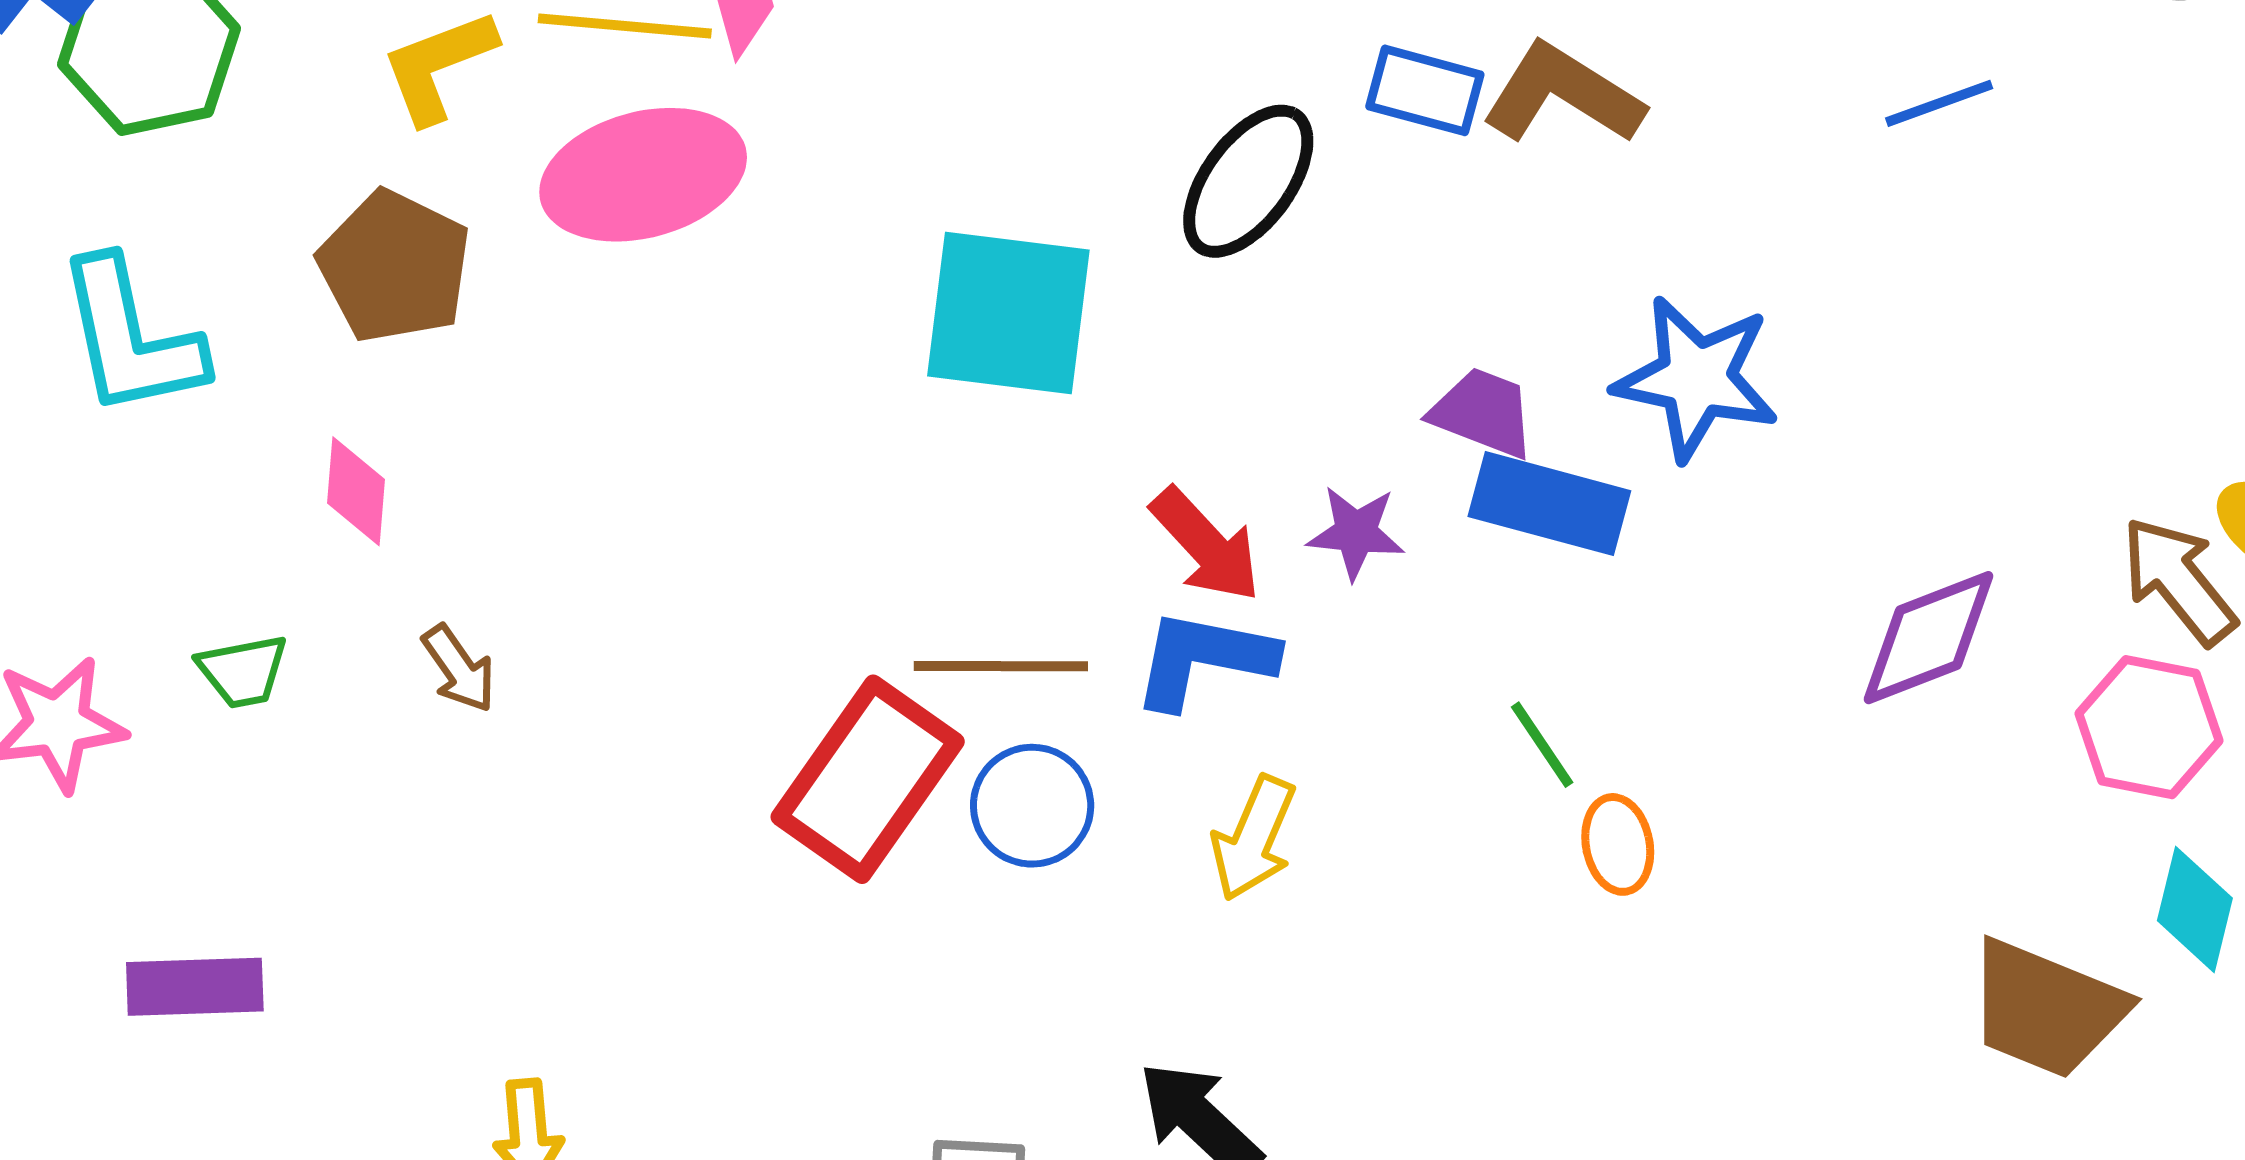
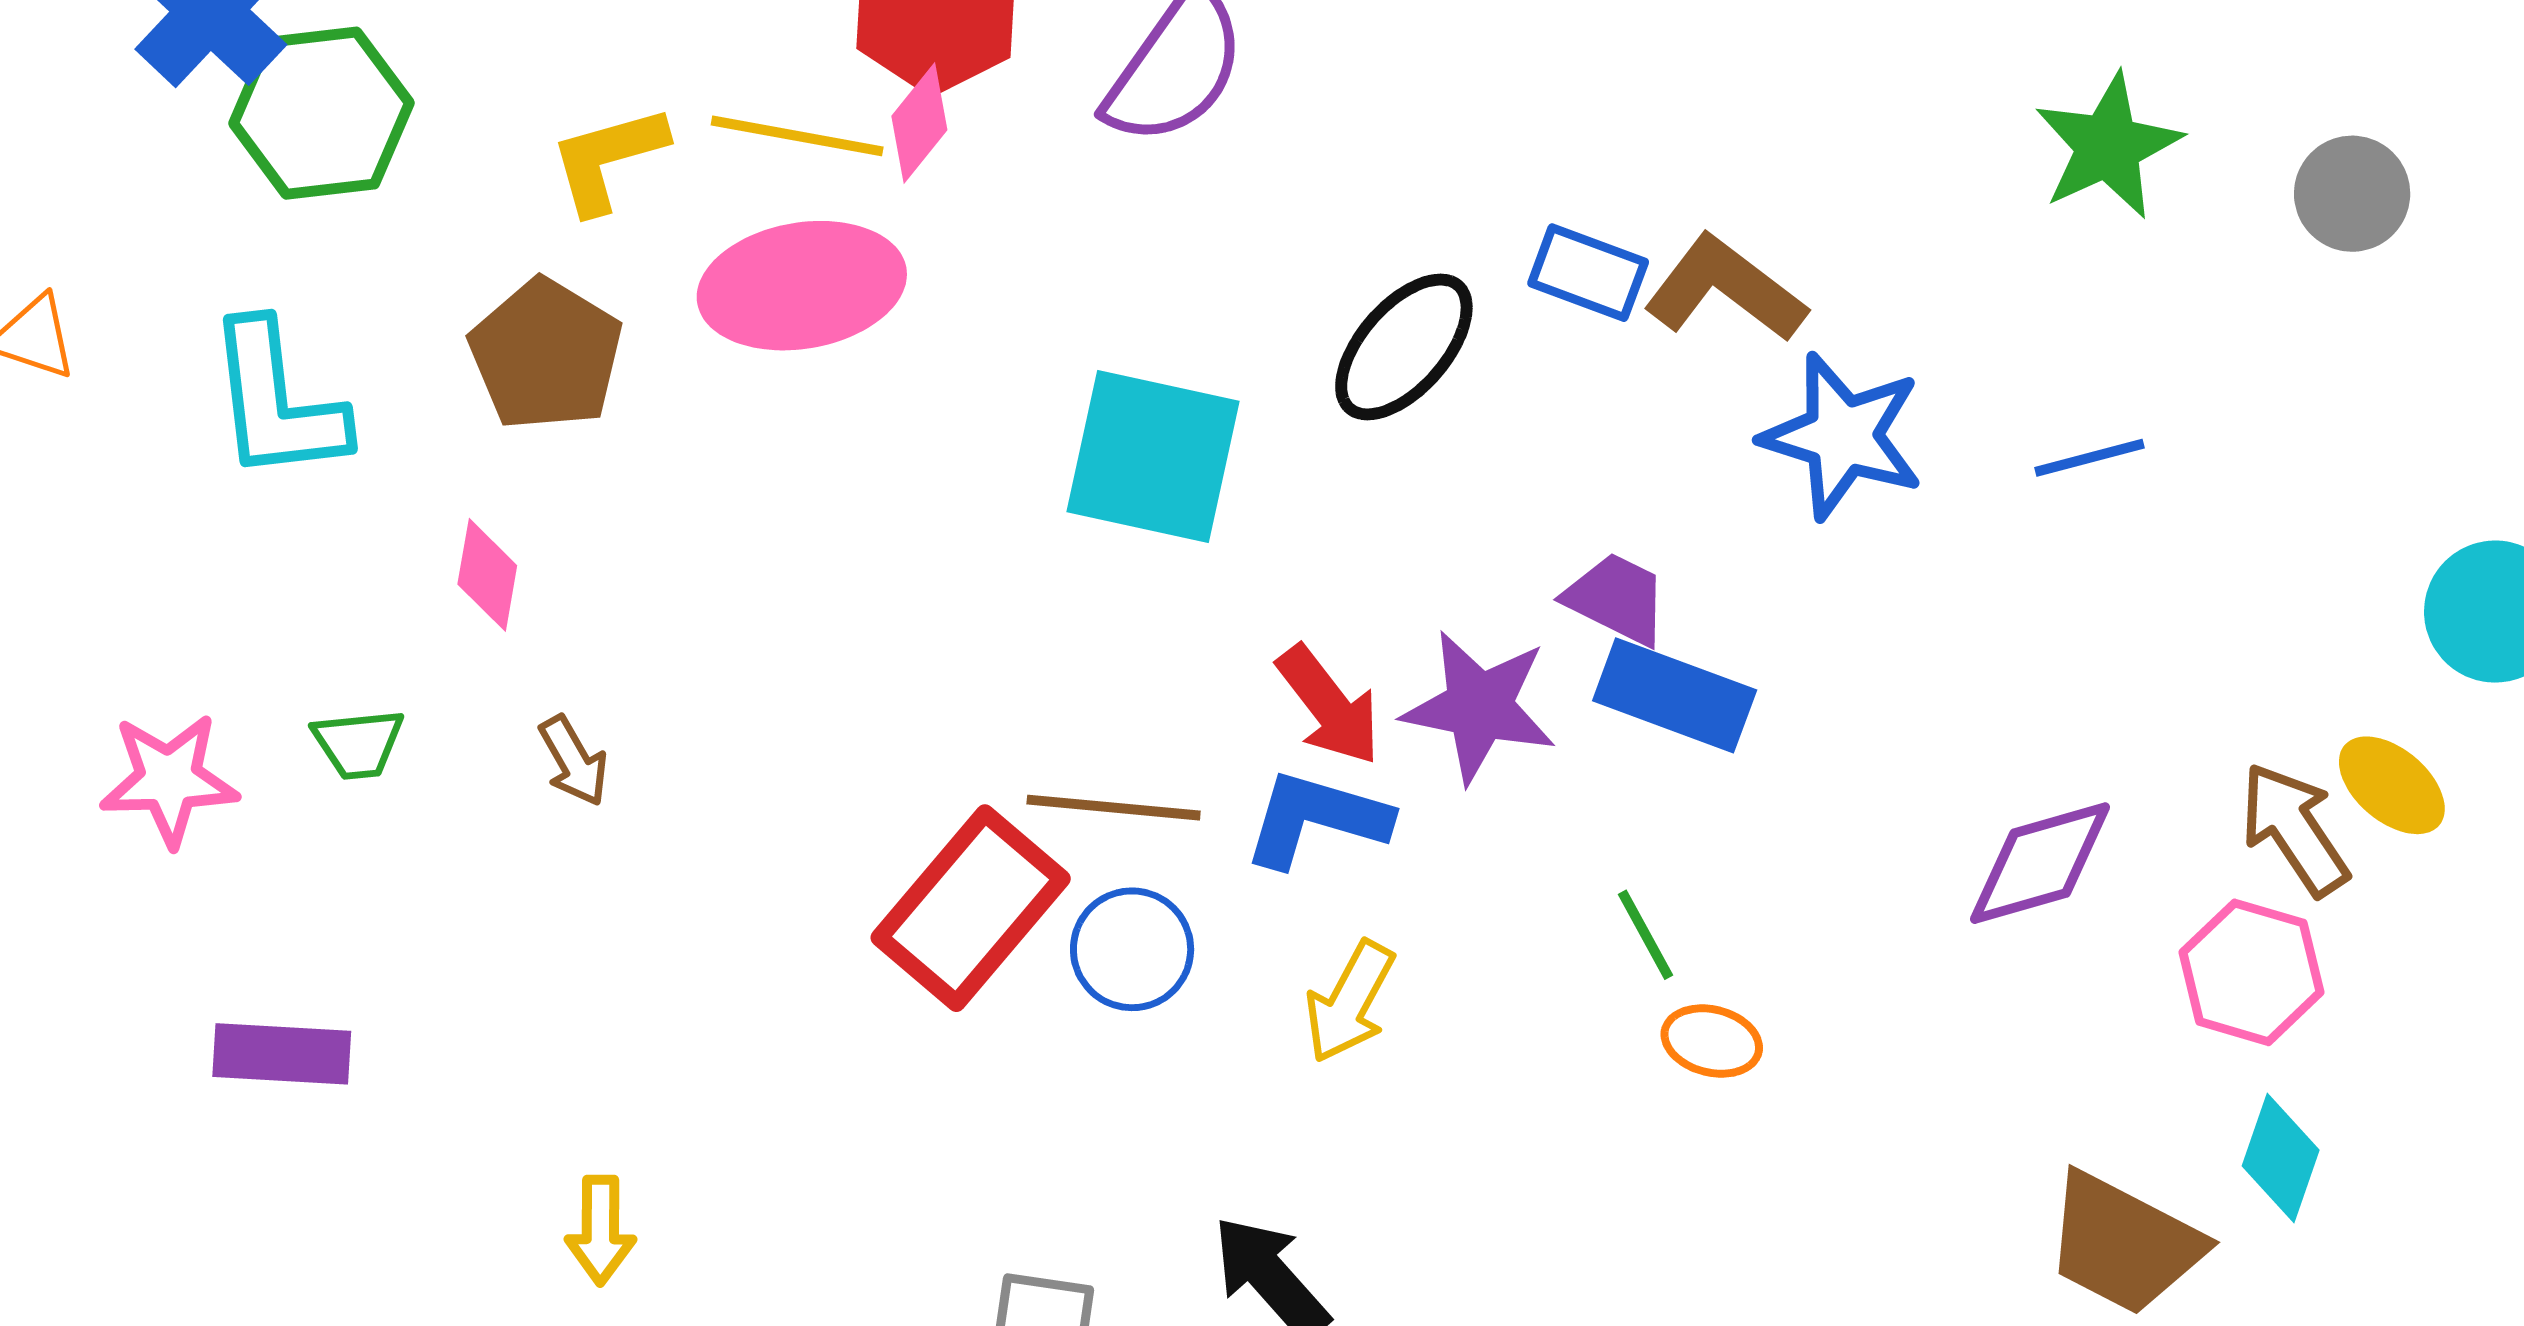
blue line: (1939, 103) -> (2090, 458), moved
blue star: (1696, 378) -> (1842, 436), moved
purple star: (1356, 533) -> (1479, 707), size x1.6
orange ellipse: (1618, 844) -> (1712, 1041), turned -70

